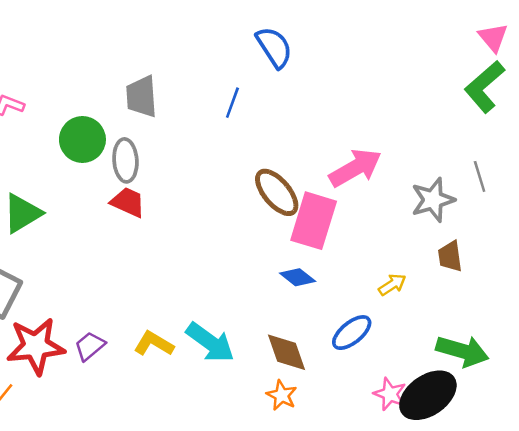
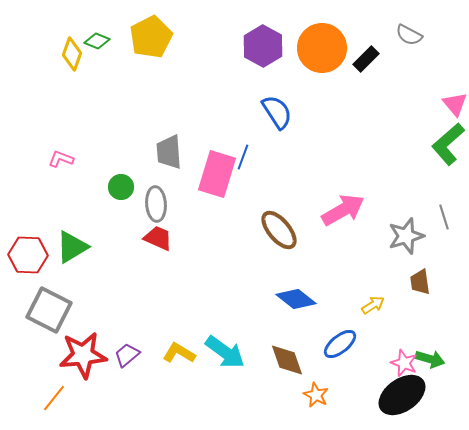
green circle: (82, 140) -> (121, 187), size x0.7
pink rectangle: (314, 221) -> (217, 174), moved
blue diamond: (298, 277) -> (296, 299), size x1.4
green arrow: (462, 351) -> (430, 359), size x0.7
pink star: (390, 394) -> (404, 363), moved
orange star: (282, 395) -> (316, 395), moved

